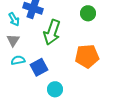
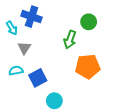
green arrow: (52, 32) -> (70, 39), moved, size x0.7
gray triangle: (13, 40) -> (24, 48), moved

